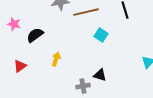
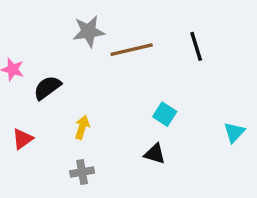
cyan square: (101, 35) -> (165, 114), moved
gray cross: (83, 86) -> (82, 172), moved

